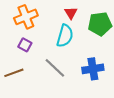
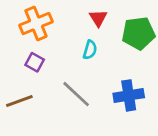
cyan semicircle: (65, 36) -> (90, 50), size x0.6

